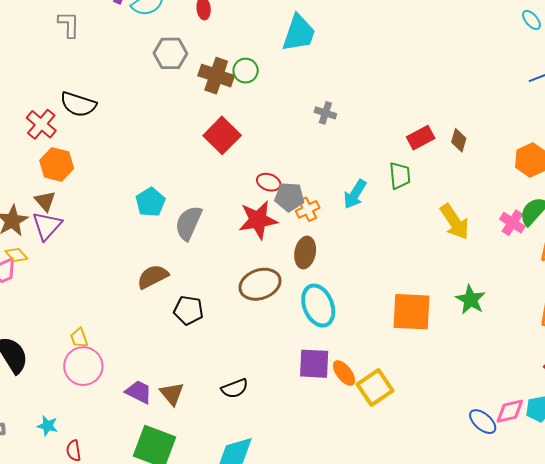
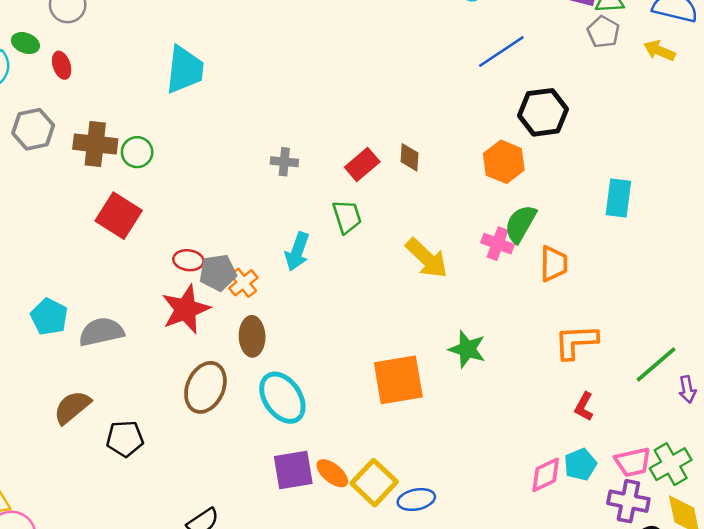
green circle: (246, 71) -> (137, 152), moved
gray cross: (325, 113) -> (284, 162), moved
gray semicircle: (188, 223) -> (101, 332), turned 66
brown ellipse: (260, 284) -> (205, 387), turned -33
blue ellipse: (483, 422) -> (416, 500), moved, turned -40

